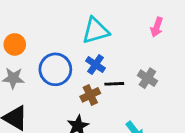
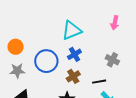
blue cross: (96, 65) -> (74, 54), turned 32
black line: (114, 84) -> (99, 82), moved

